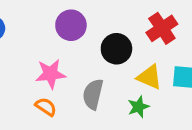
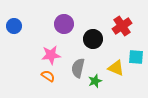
yellow triangle: (149, 77) -> (116, 68), moved
green star: (138, 107) -> (95, 81), moved

